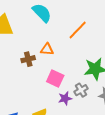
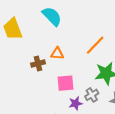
orange line: (78, 30) -> (95, 45), moved
pink square: (55, 79) -> (65, 83), turned -30

